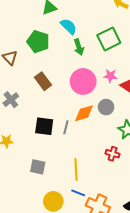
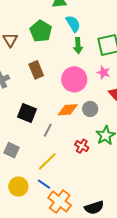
pink star: (110, 76) -> (103, 72), moved
gray line: (66, 127) -> (48, 130), moved
red cross: (113, 154) -> (82, 146), moved
yellow line: (76, 169) -> (47, 161), turned 35

